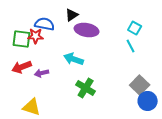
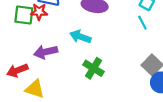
red arrow: (22, 67) -> (17, 70), moved
purple arrow: (42, 73) -> (46, 52), size x1.5

